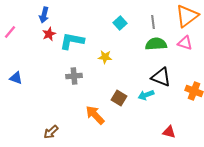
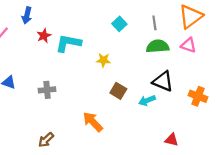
blue arrow: (44, 15) -> (27, 15), moved
gray cross: (74, 76) -> (47, 90), moved
brown square: (119, 98) -> (118, 91), moved

